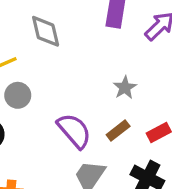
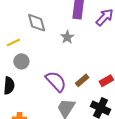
gray star: (125, 88) -> (67, 37), moved

